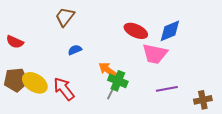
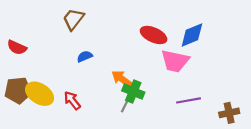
red arrow: (64, 89) -> (72, 100), size x0.7

